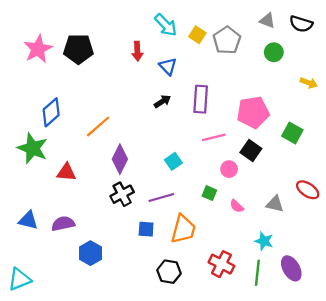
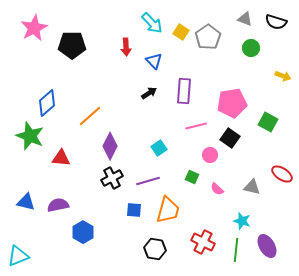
pink star: (38, 49) -> (34, 28), moved

